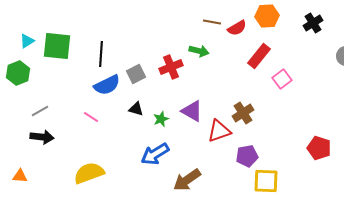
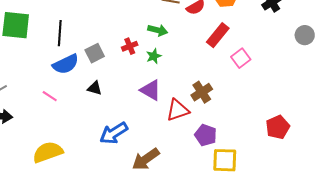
red cross: (171, 67) -> (130, 46), size x0.7
green star: (161, 119) -> (154, 56), moved
red pentagon: (319, 148) -> (278, 127), turned 30
purple pentagon: (247, 156) -> (206, 135), turned 30

